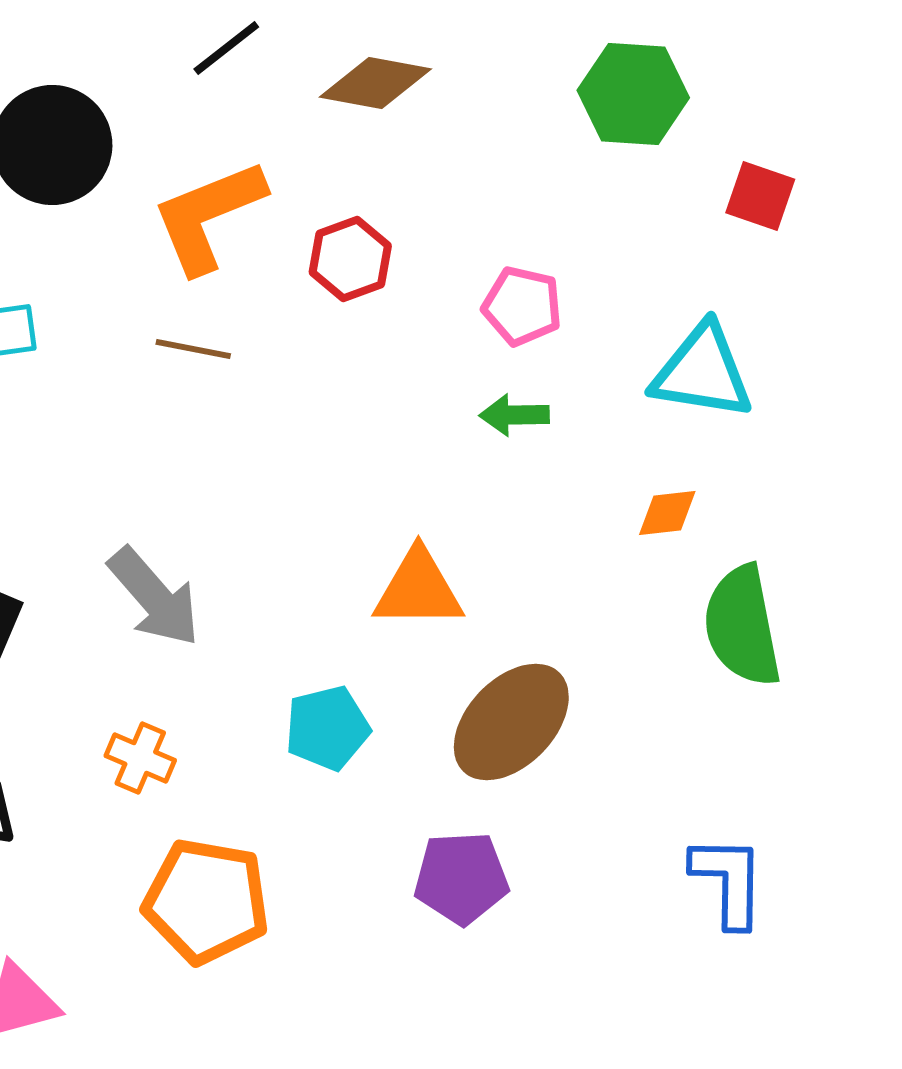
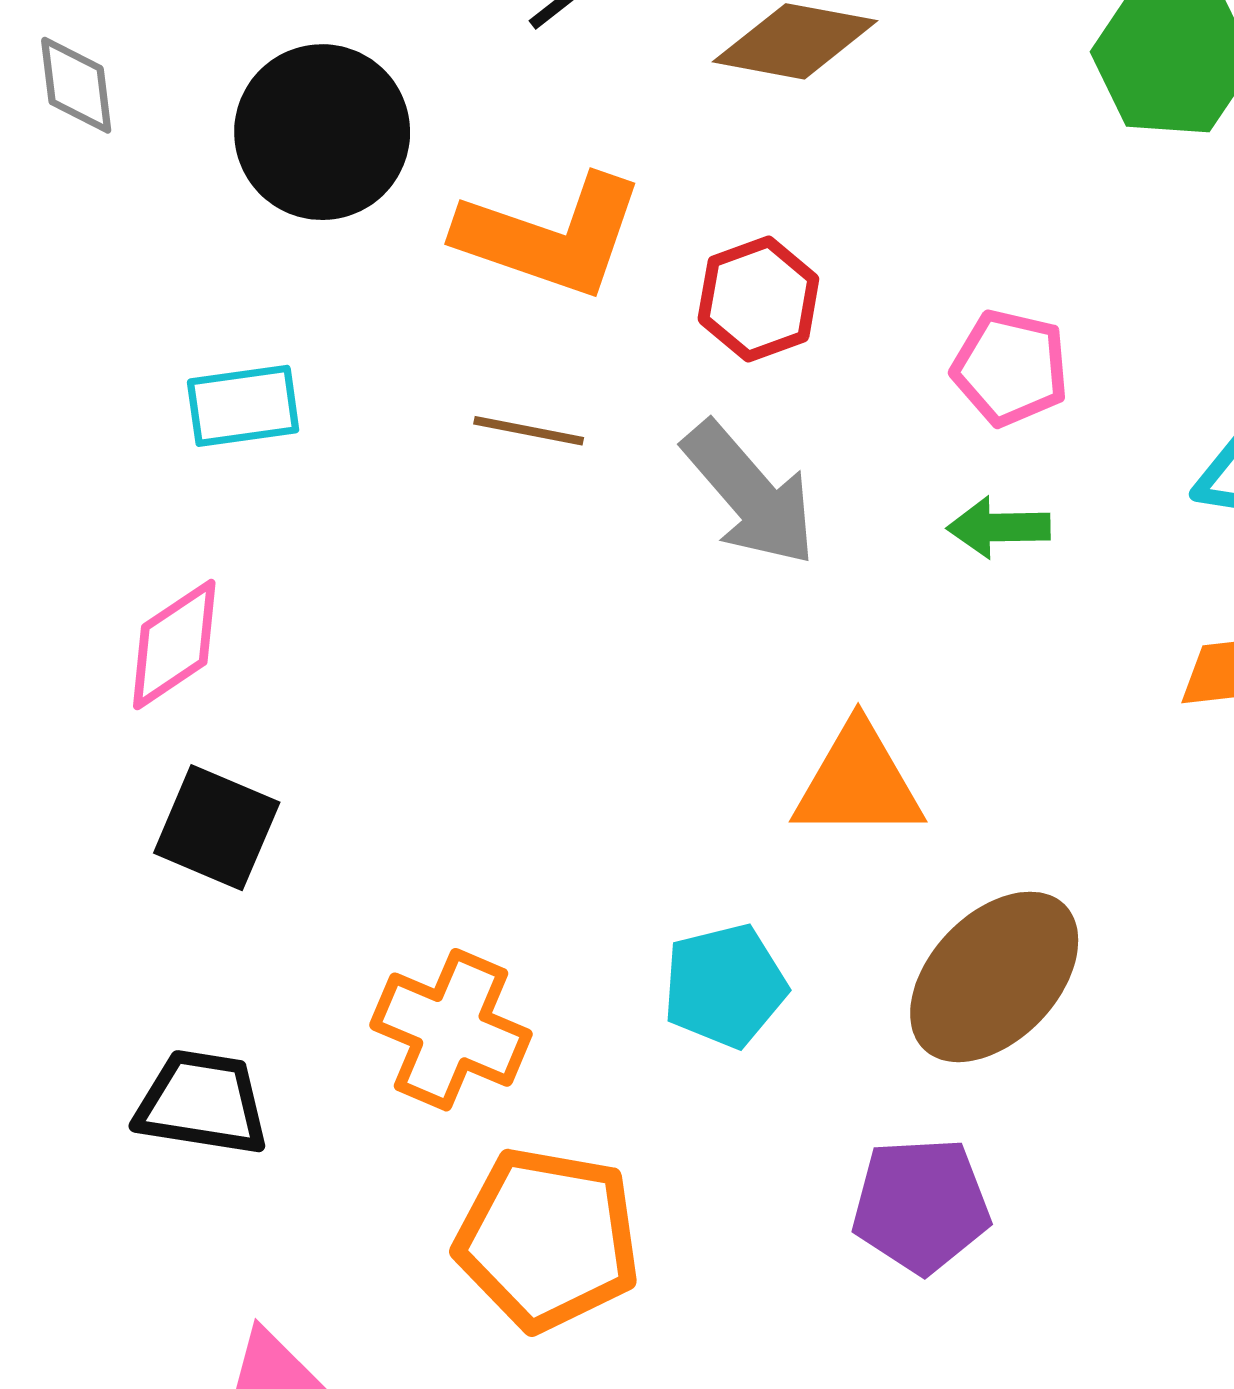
orange L-shape: (208, 216) -> (551, 236), turned -139
gray arrow: (154, 597) -> (750, 494), moved
orange cross: (140, 758) -> (451, 1030), size x1.5

